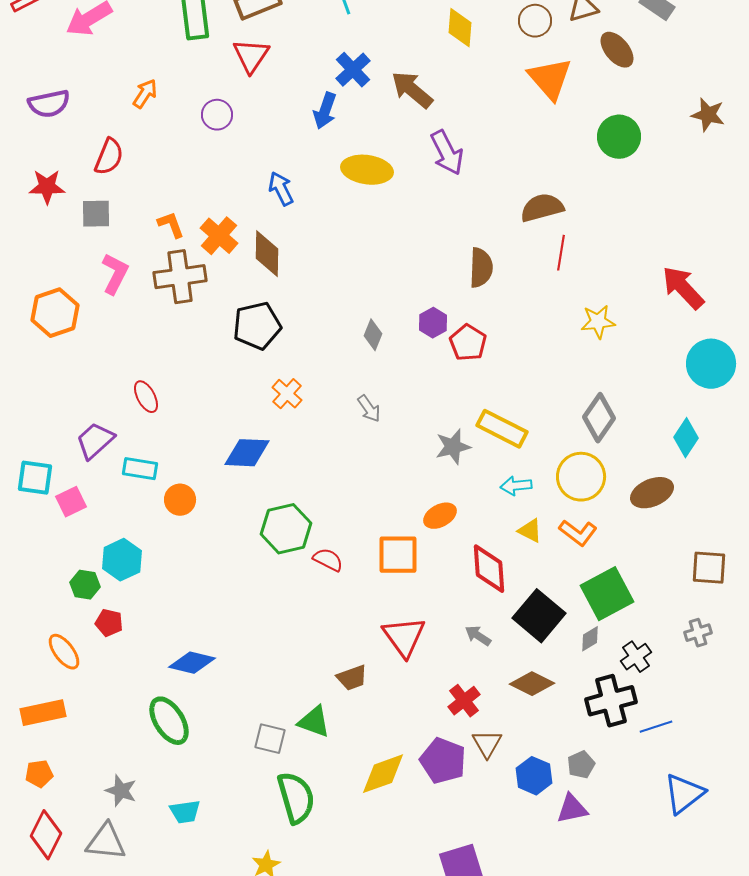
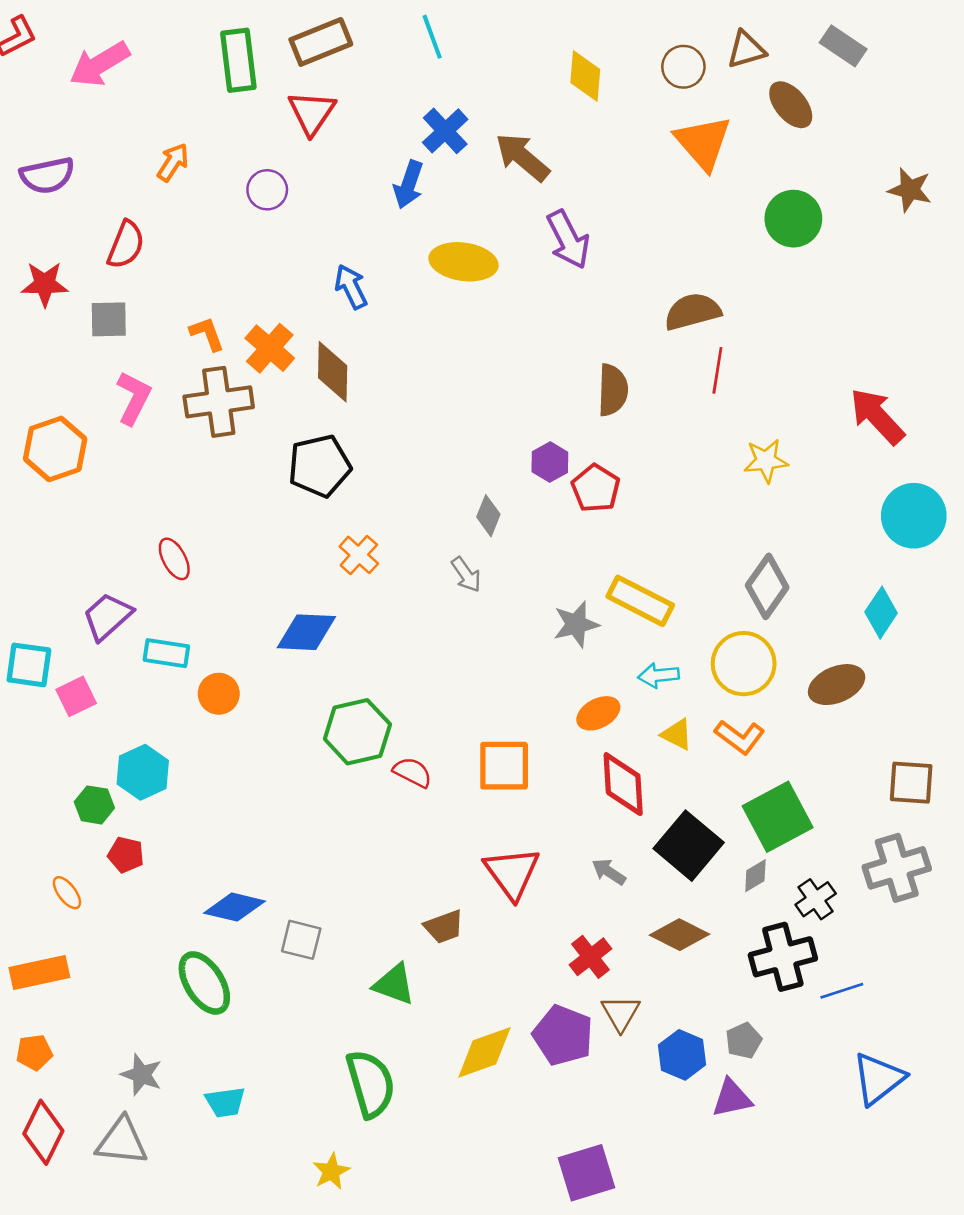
gray diamond: (373, 335) -> (488, 516), moved
orange ellipse: (440, 516) -> (598, 713), moved
gray cross: (698, 633) -> (897, 868), size x1.8
orange ellipse: (64, 652) -> (67, 893), size x0.7
gray square: (270, 739) -> (301, 940), moved

